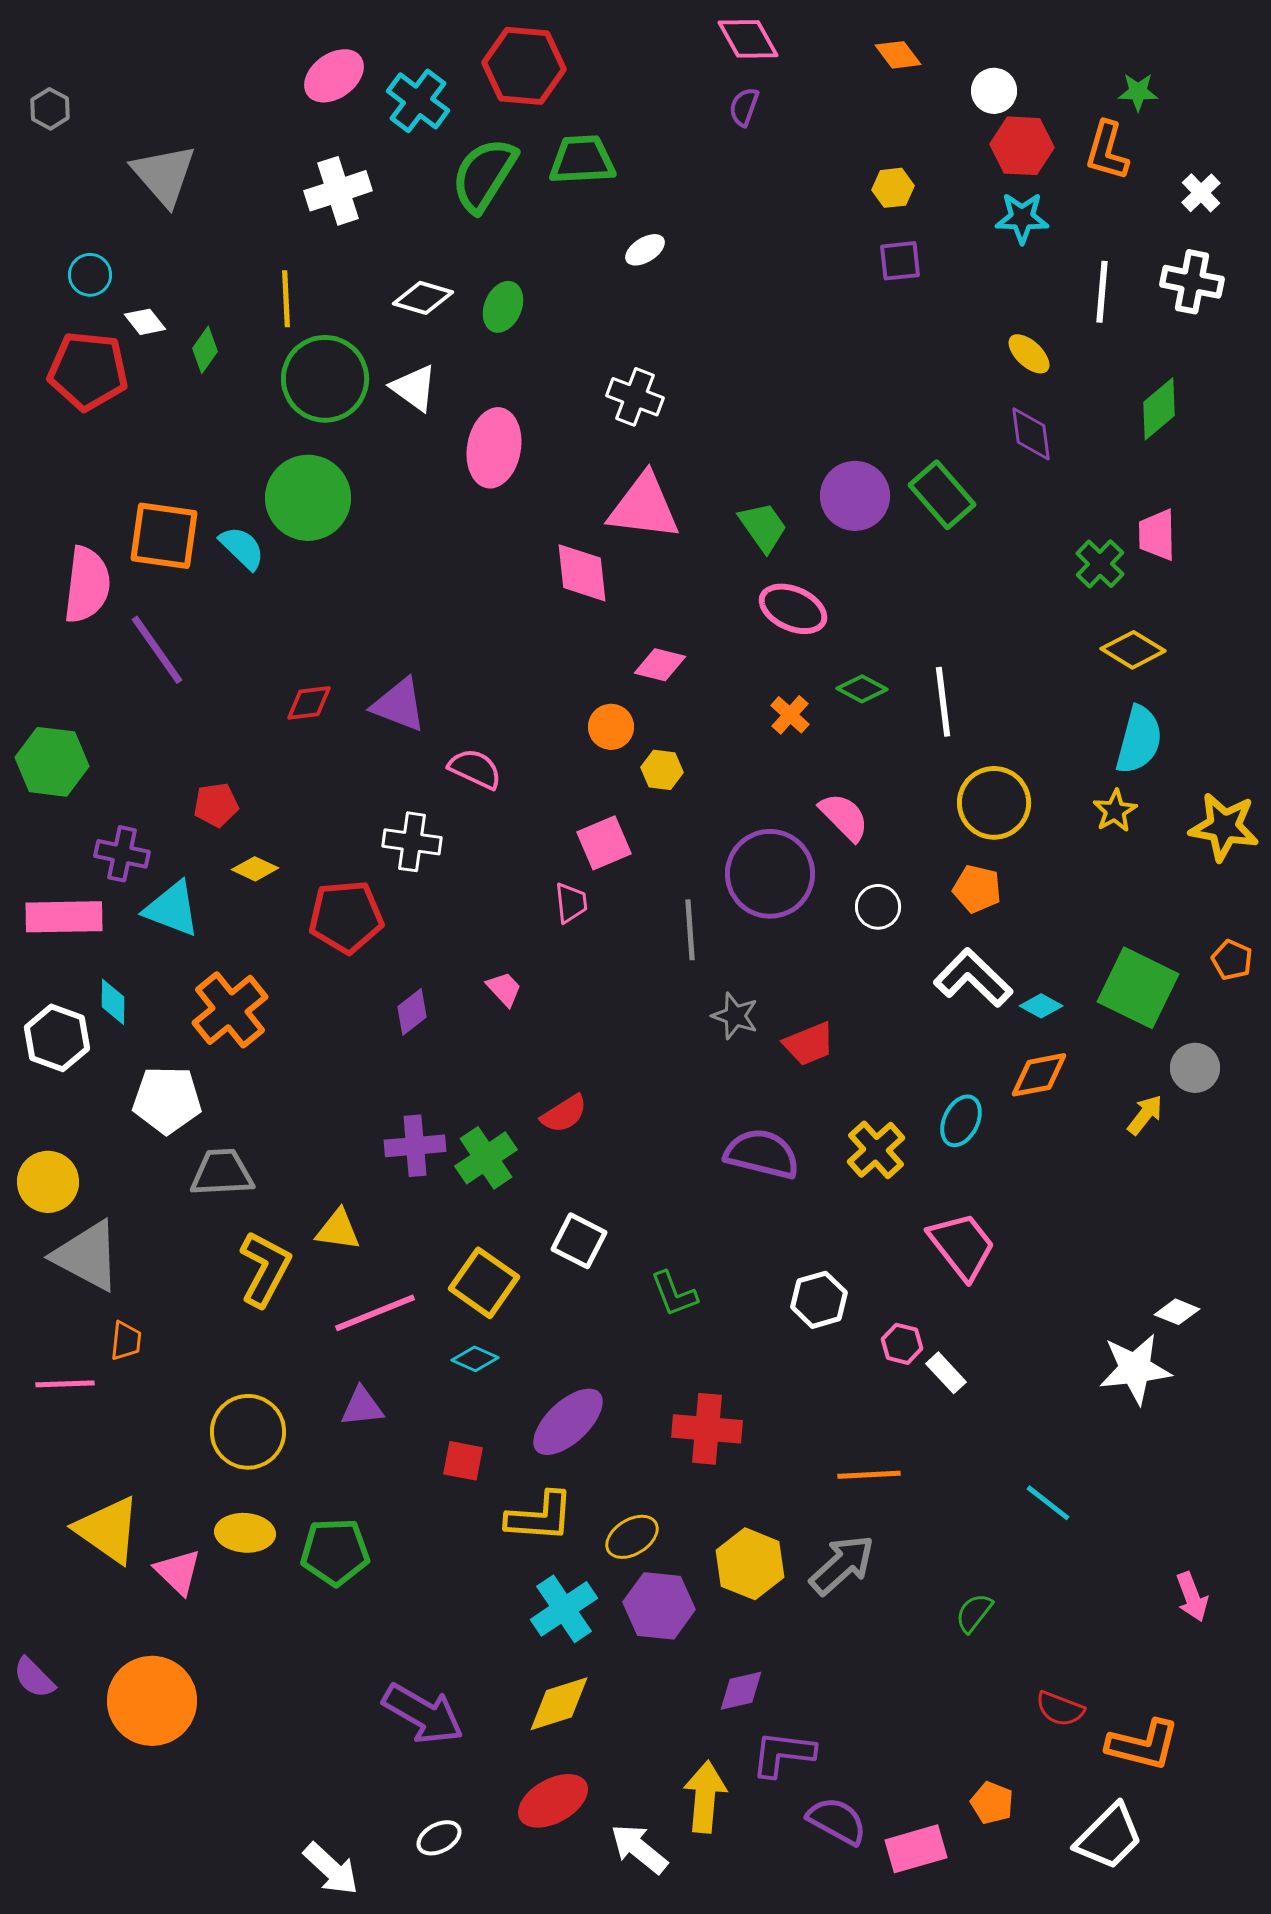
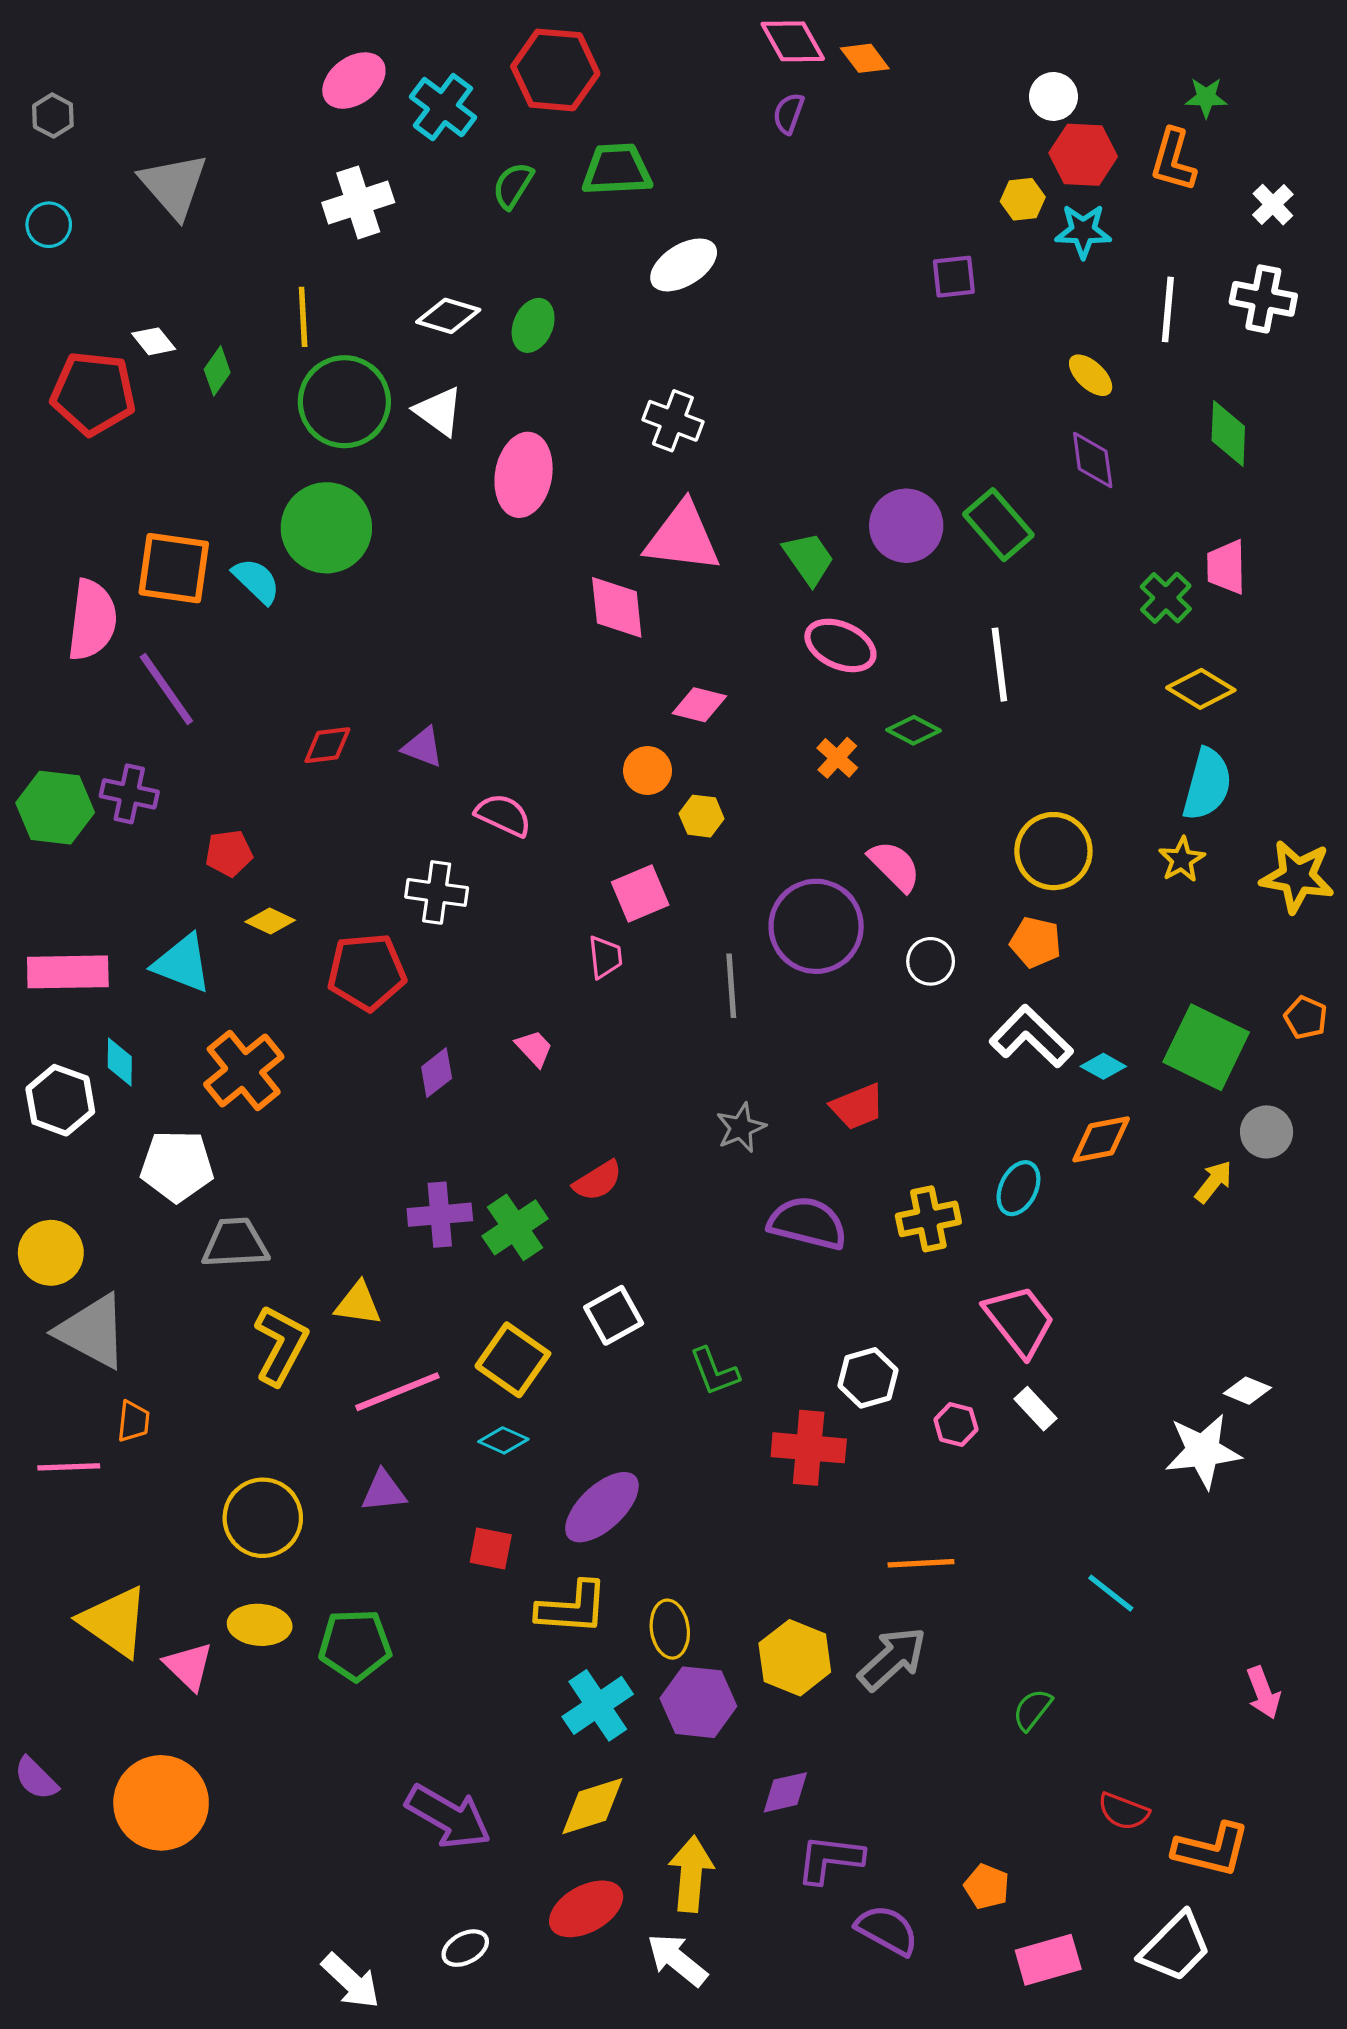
orange diamond: (898, 55) -> (865, 58), moved
green semicircle: (484, 175) -> (513, 185), size x0.6
yellow hexagon: (893, 188) -> (1023, 199), moved
white ellipse: (645, 250) -> (684, 265), size x1.6
cyan circle: (90, 275) -> (49, 225), moved
green diamond: (1159, 409) -> (1228, 433), turned -48
white line: (943, 702) -> (999, 665), moved
purple triangle: (399, 705) -> (423, 747), size x0.7
purple cross: (122, 854) -> (129, 794), moved
gray star: (735, 1016) -> (741, 1128), moved, turned 30
yellow cross: (876, 1150) -> (928, 1219), turned 30
white square: (579, 1241) -> (614, 1315), turned 34
white rectangle: (946, 1373) -> (1035, 1409), moved
red cross: (707, 1429) -> (809, 1448), moved
yellow ellipse: (632, 1537) -> (670, 1629), turned -66
yellow arrow: (705, 1797) -> (691, 1874), moved
orange pentagon: (992, 1803) -> (987, 1887), moved
pink rectangle: (916, 1849) -> (1048, 1960), moved

